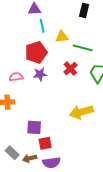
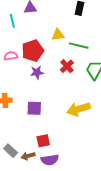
cyan line: (42, 26) -> (12, 21), moved
pink semicircle: (16, 77) -> (11, 56), moved
purple square: (34, 127) -> (34, 108), moved

